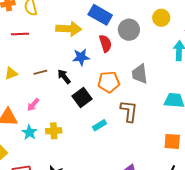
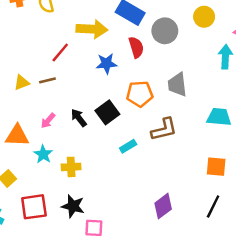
red line: (20, 34) -> (60, 52), moved, turned -48
brown line: (40, 72) -> (47, 80), moved
black arrow: (64, 77) -> (79, 118), moved
brown L-shape: (129, 111) -> (164, 129), turned 70
yellow cross: (54, 131) -> (71, 167), moved

